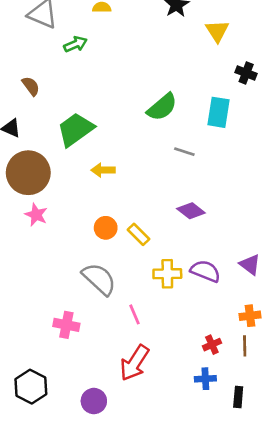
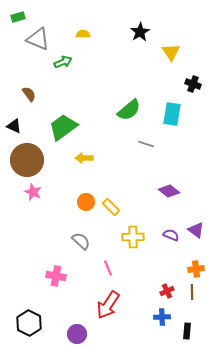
purple diamond: (191, 211) -> (169, 191), moved
purple semicircle: (205, 271) -> (171, 235), moved, size x0.7
gray semicircle: (99, 279) -> (81, 241), size x0.7

